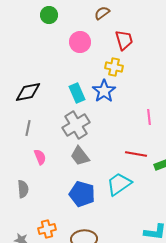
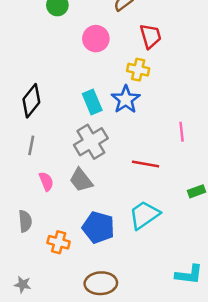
black diamond: (28, 92) -> (31, 101), turned -40
red line: (136, 154) -> (146, 164), moved
gray trapezoid: (80, 156) -> (81, 180), moved
orange cross: (47, 229) -> (59, 242), moved, turned 30

